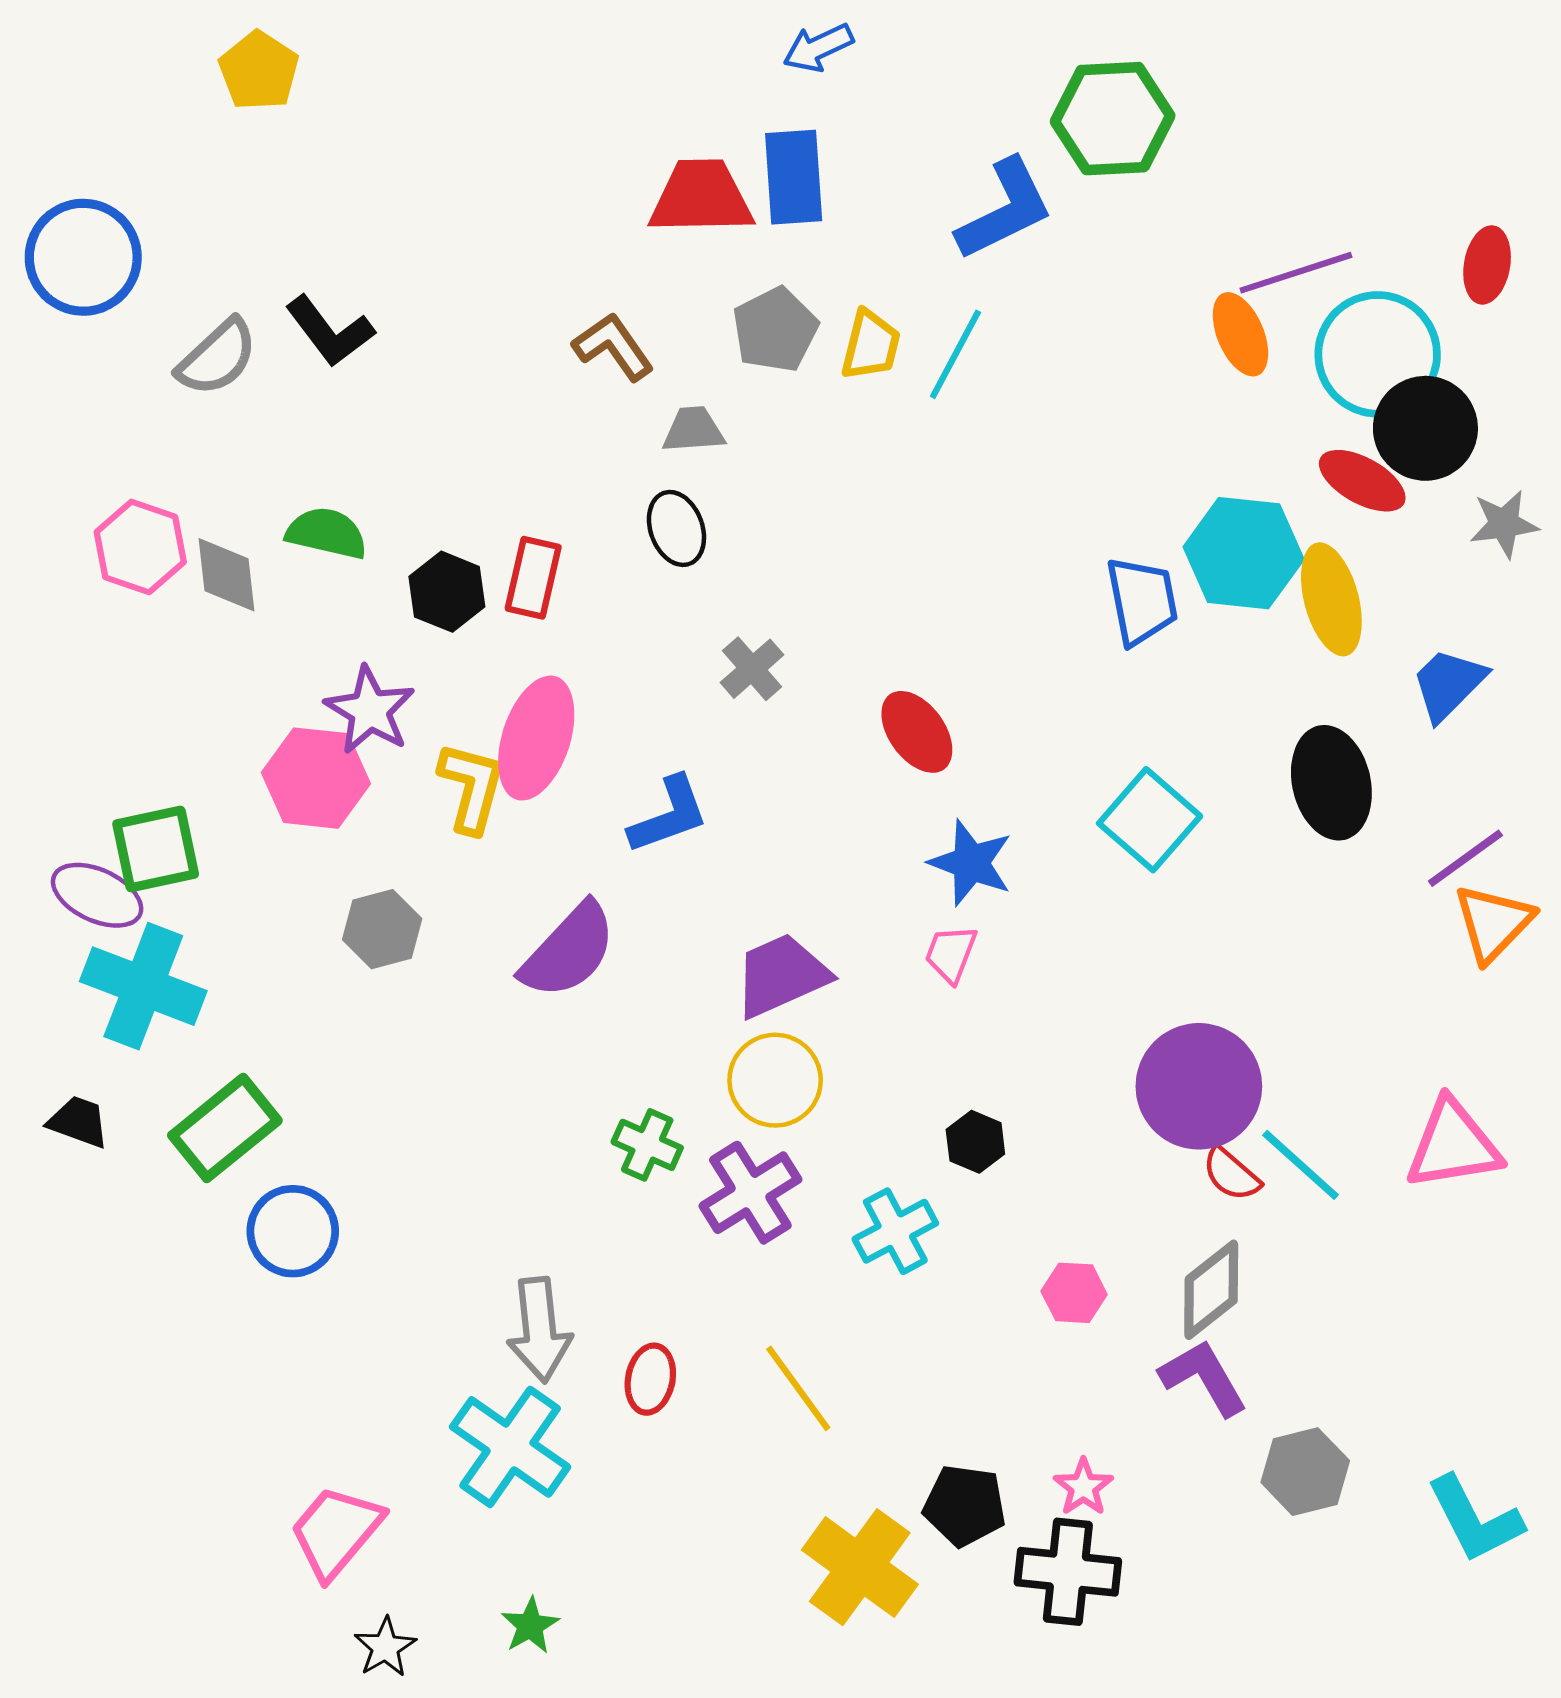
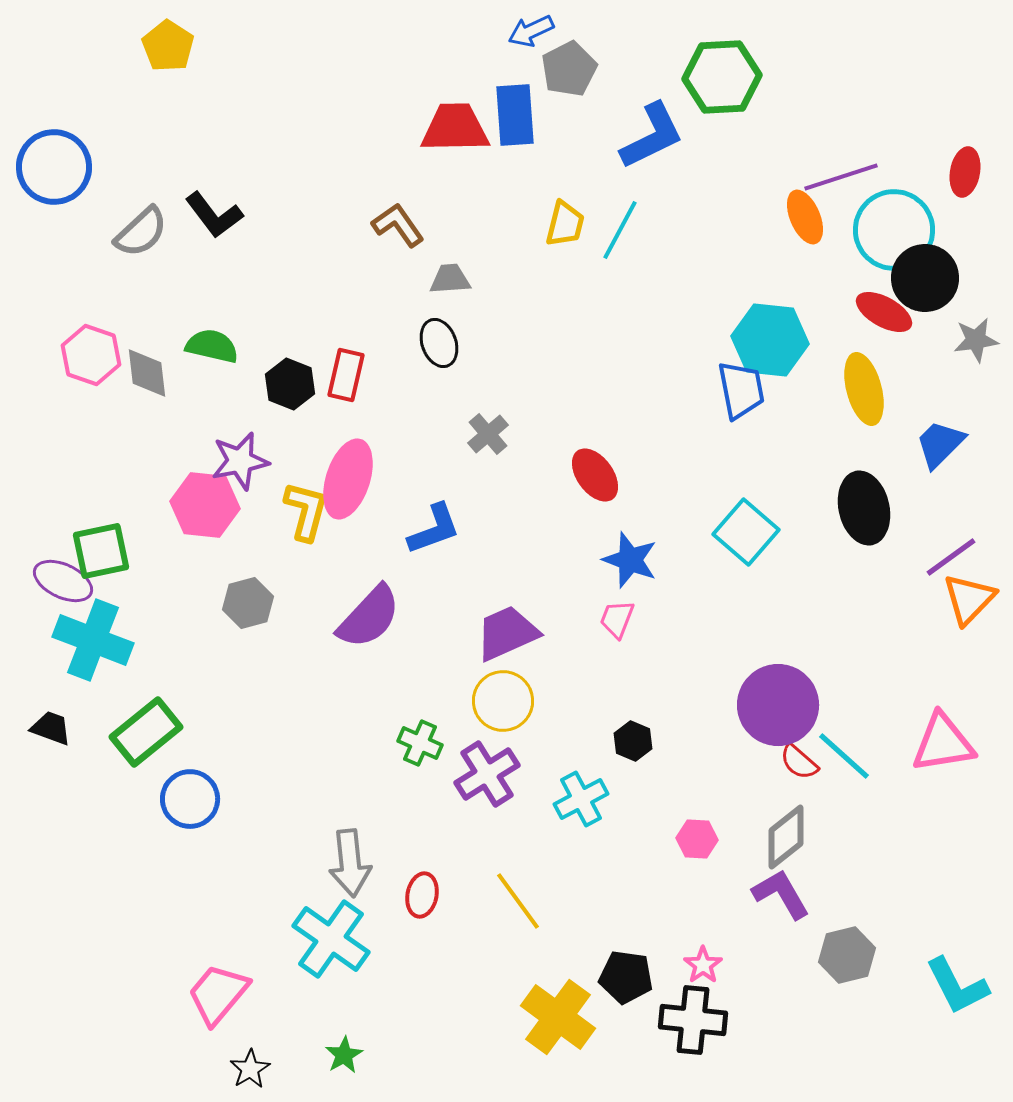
gray pentagon: (775, 330) -> (569, 69), moved
cyan hexagon: (1244, 553) -> (770, 340), moved
purple star: (370, 710) -> (240, 461), turned 30

